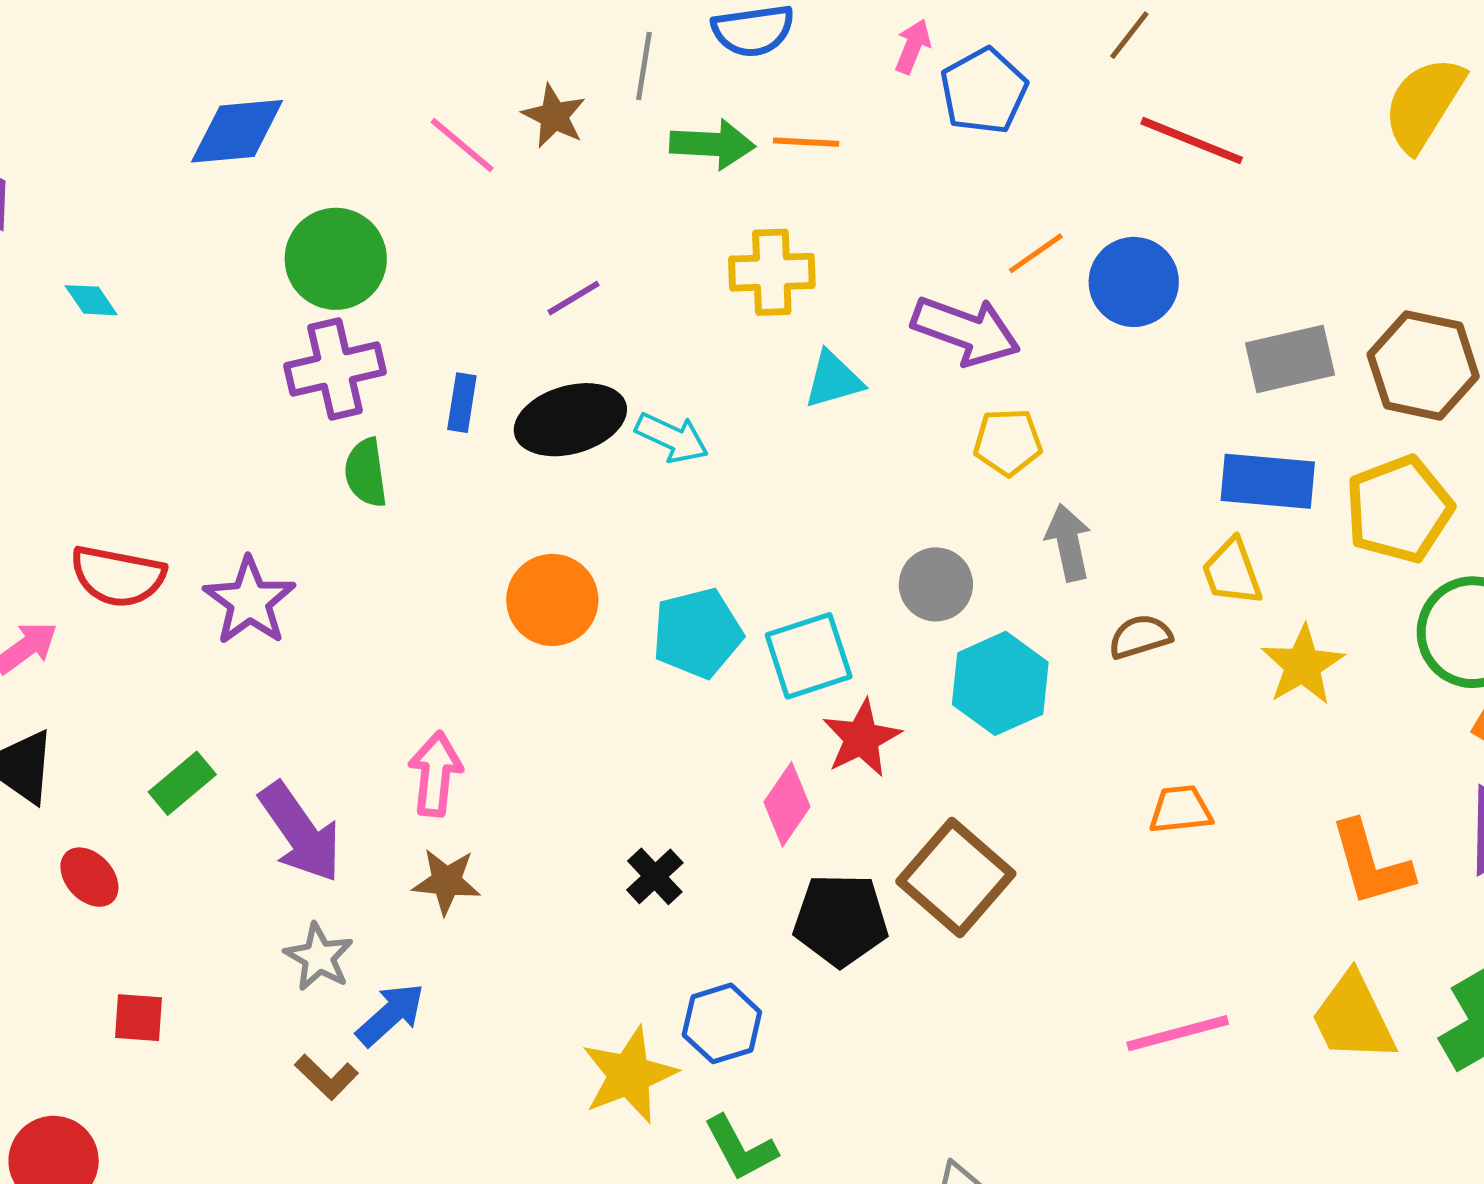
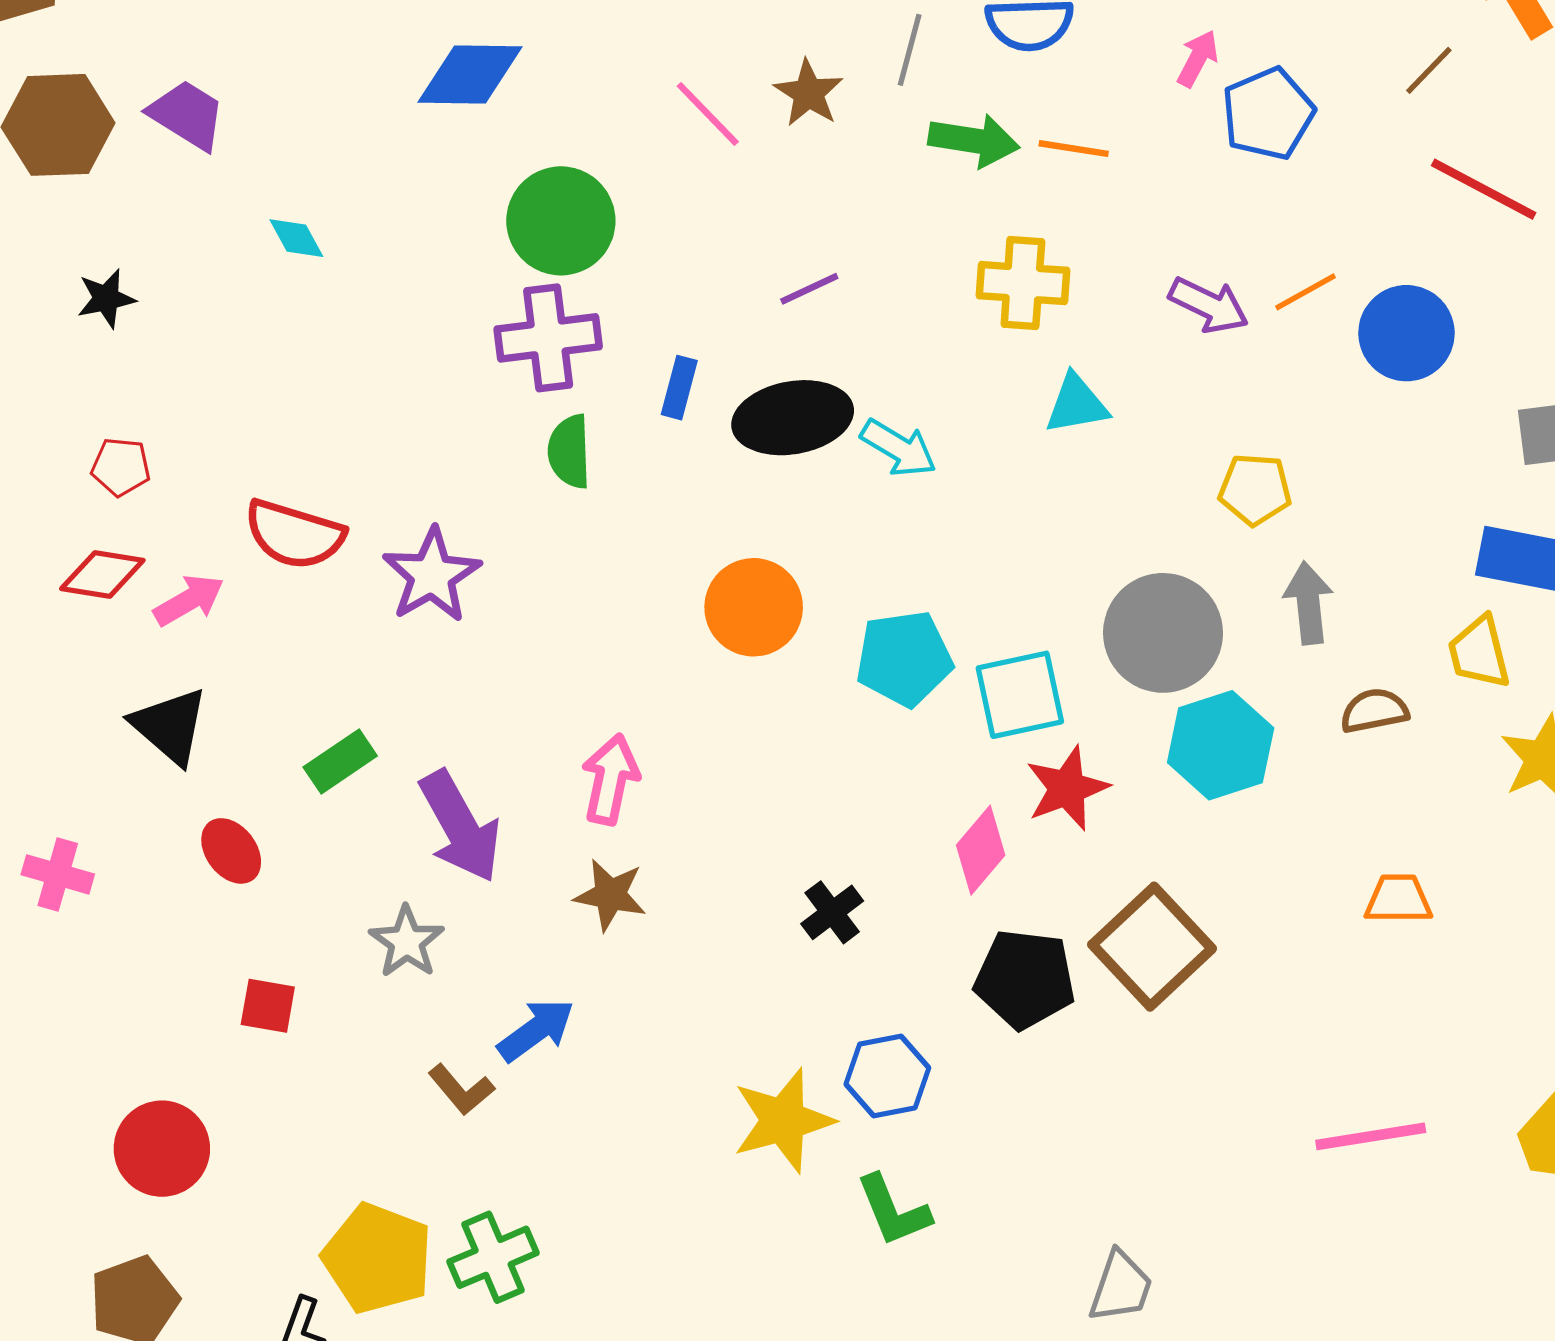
purple arrow: (966, 331) -> (1209, 305), moved, size x0.7
gray circle: (936, 584) -> (1163, 633), size x1.5
gray star: (319, 957) -> (407, 942), moved

